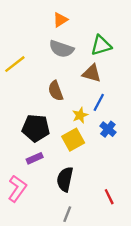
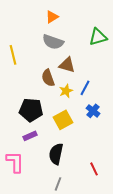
green triangle: (101, 45) -> (98, 37), moved
yellow line: (15, 64) -> (13, 55), turned -66
brown triangle: (92, 73) -> (67, 65), moved
yellow star: (80, 115) -> (66, 91), moved
pink L-shape: (17, 189) -> (15, 162), turned -35

